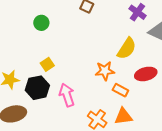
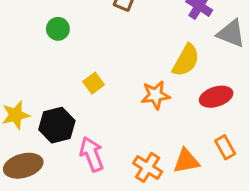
yellow square: (47, 64) -> (94, 83), moved
orange rectangle: (120, 90) -> (225, 147), moved, turned 35
pink arrow: (67, 95) -> (92, 154), moved

